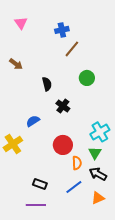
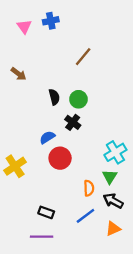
blue cross: (62, 30) -> (51, 21), moved
green circle: (87, 78) -> (78, 99), moved
blue semicircle: (33, 121) -> (47, 137), moved
red circle: (63, 145) -> (60, 158), moved

